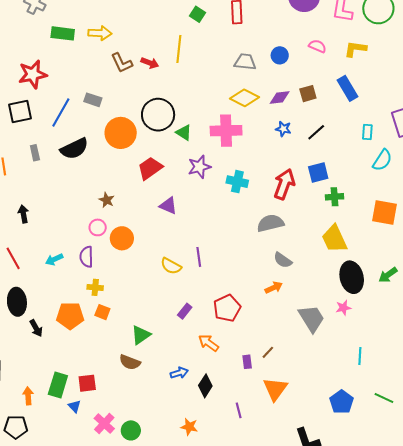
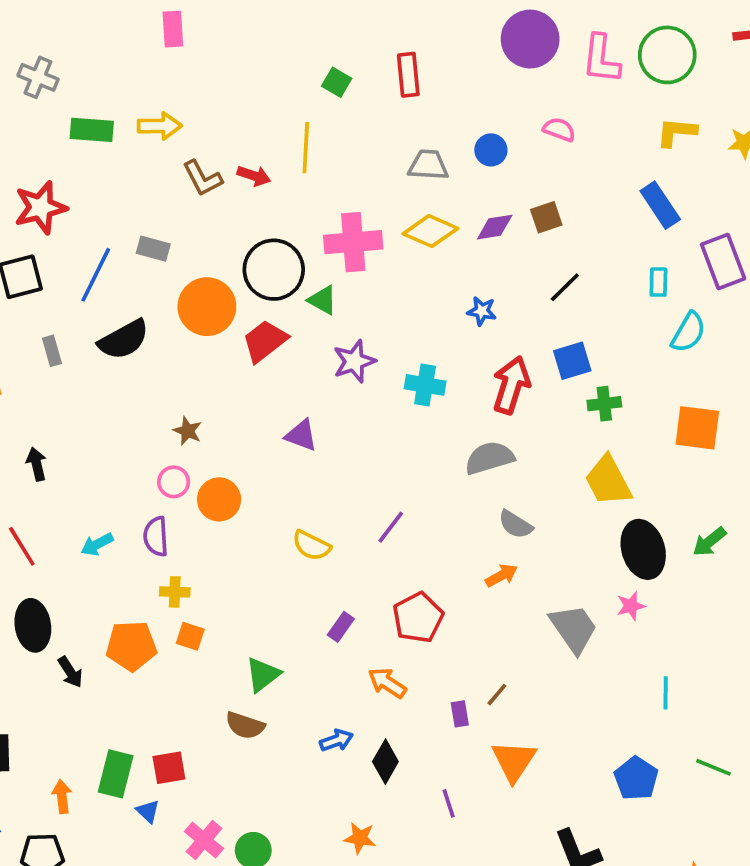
yellow L-shape: (355, 49) -> (676, 132), moved
blue rectangle: (347, 88) -> (660, 205), moved
blue star: (283, 129) -> (482, 311), moved
pink cross: (226, 131) -> (353, 242), moved
red trapezoid: (150, 168) -> (265, 341), moved
purple line: (199, 257) -> (391, 527), moved, turned 48

